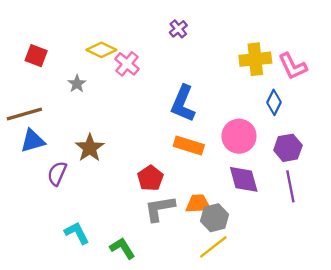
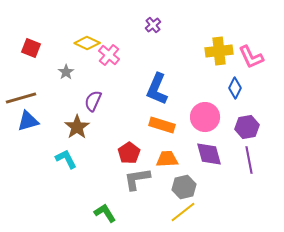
purple semicircle: (57, 173) -> (93, 101), moved
orange trapezoid: (198, 204) -> (167, 159), moved
cyan L-shape: (77, 233) -> (66, 159), moved

